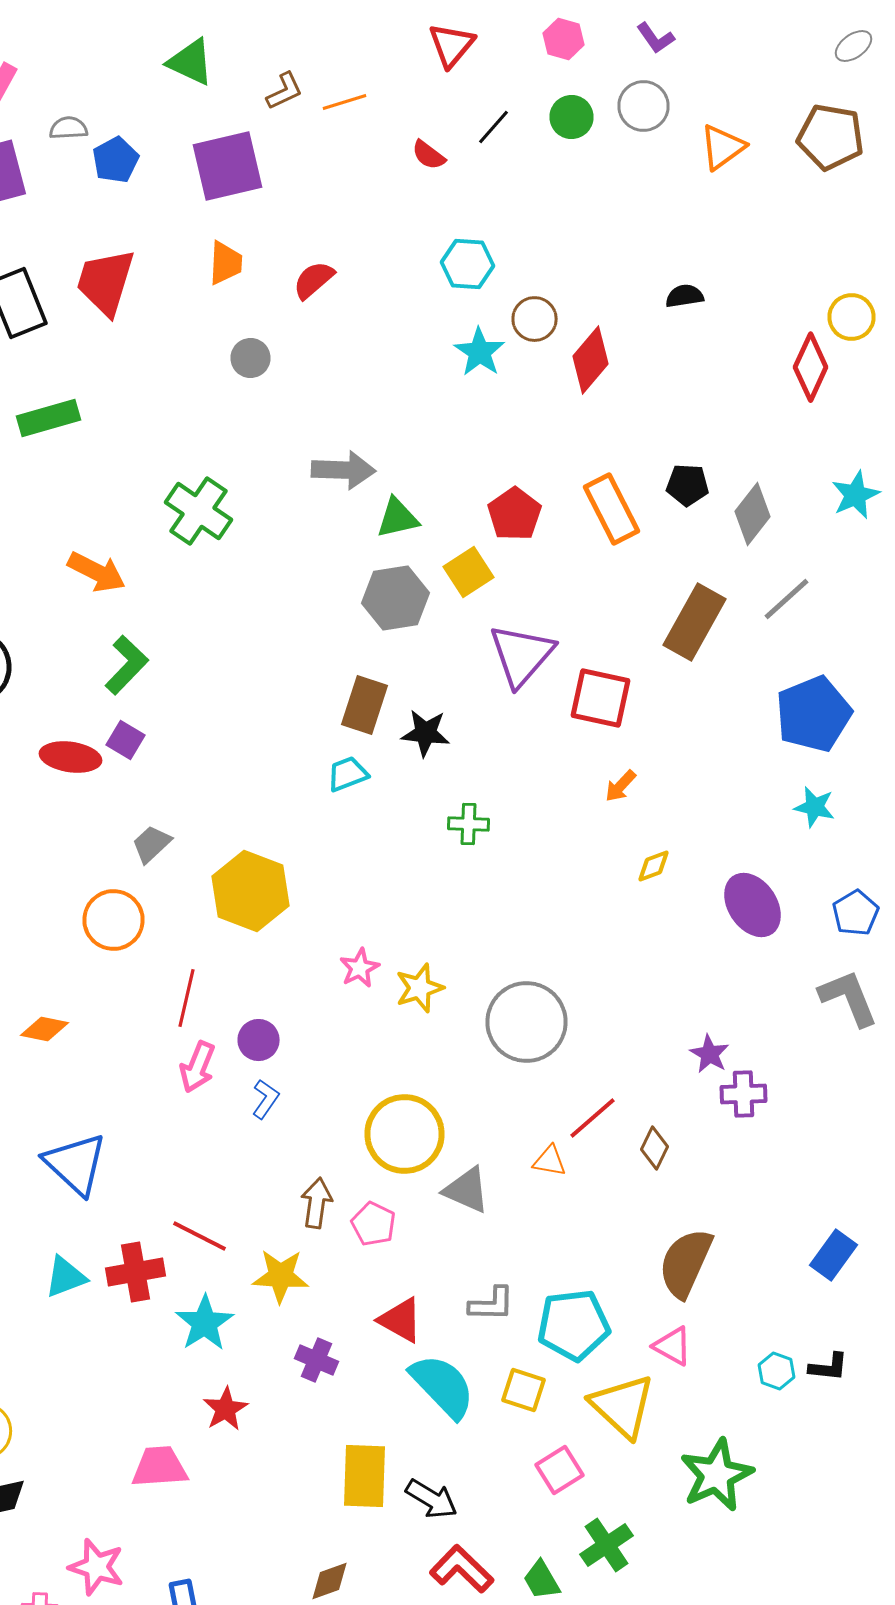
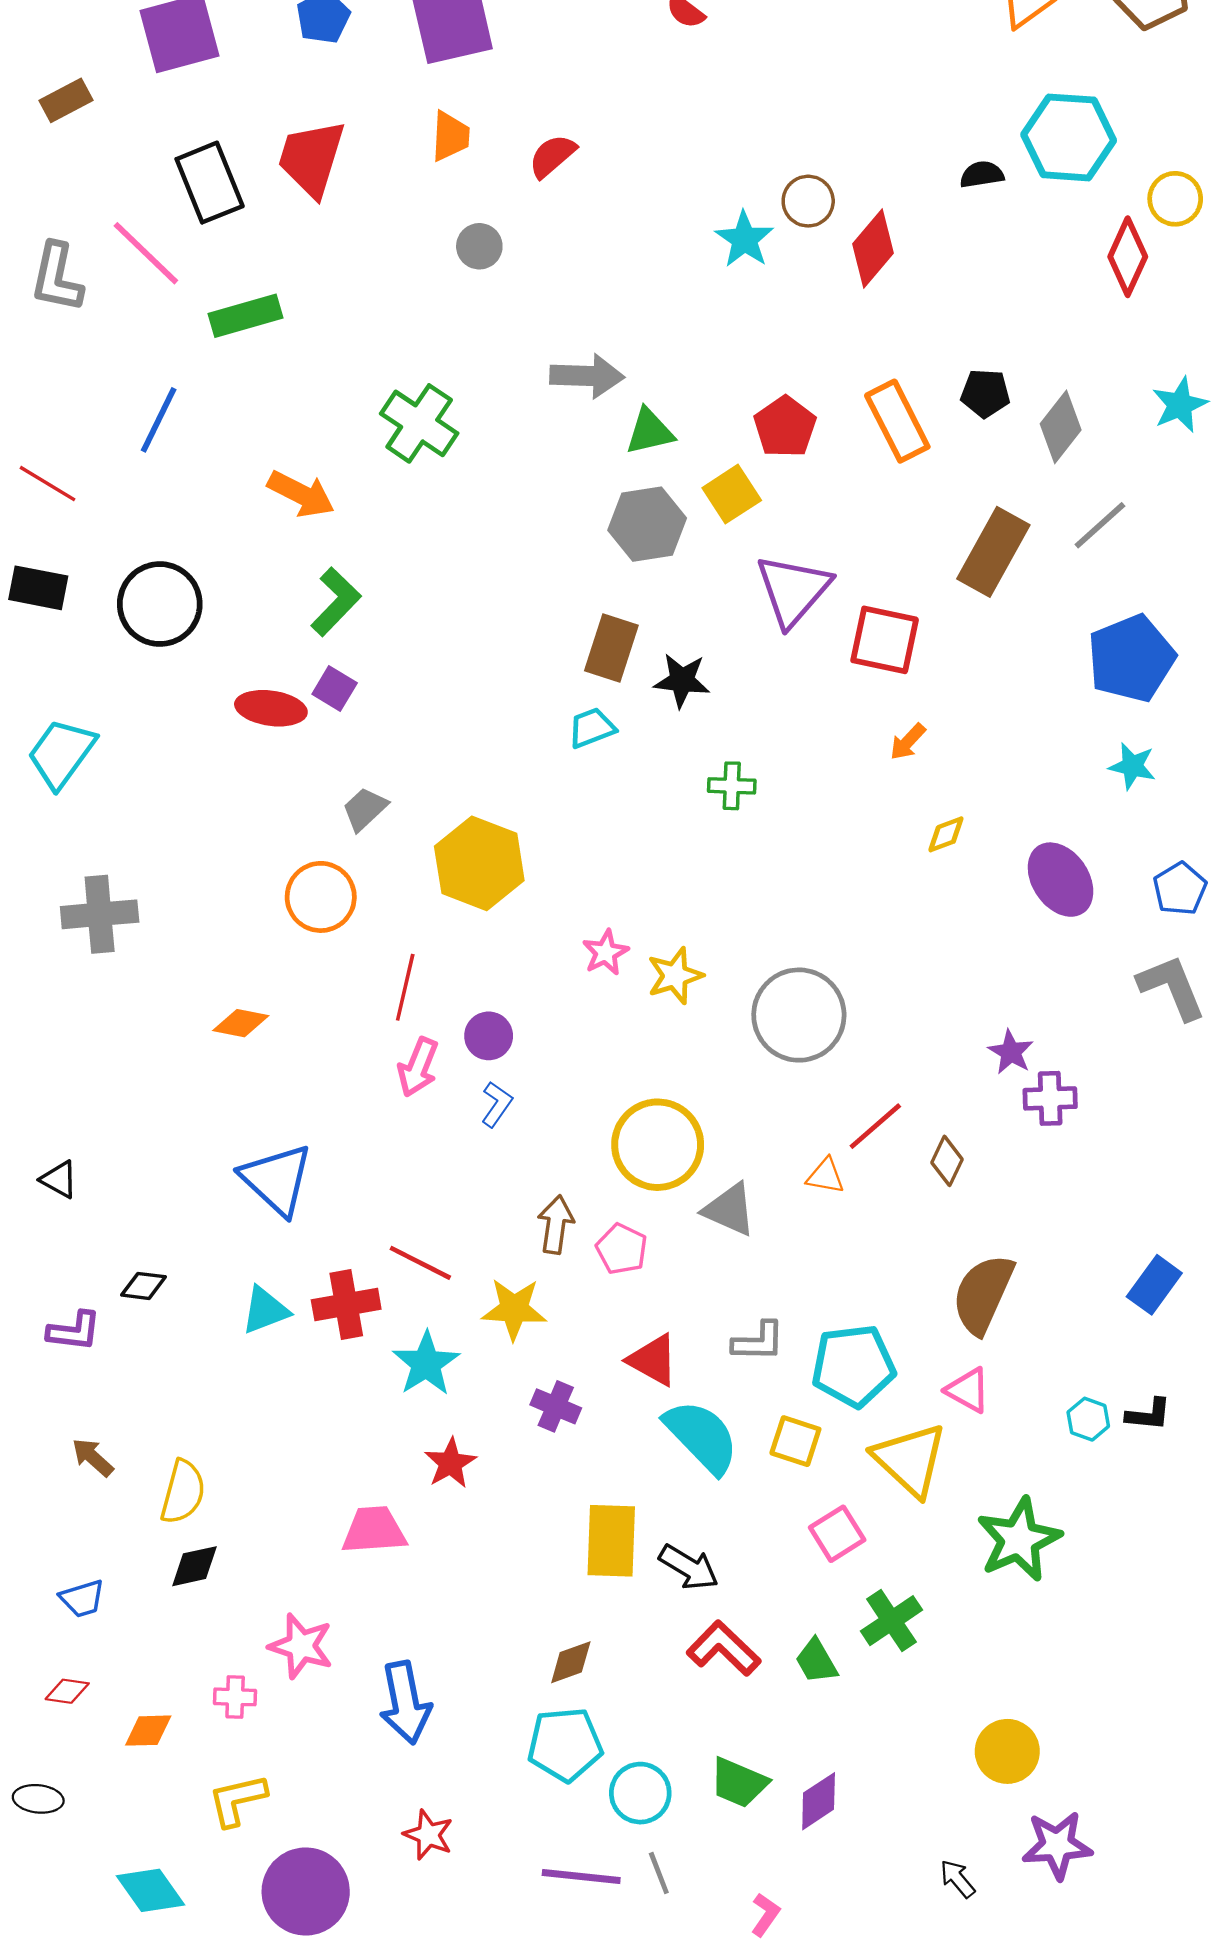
cyan hexagon: (468, 264) -> (1069, 137), moved, size x1.5

